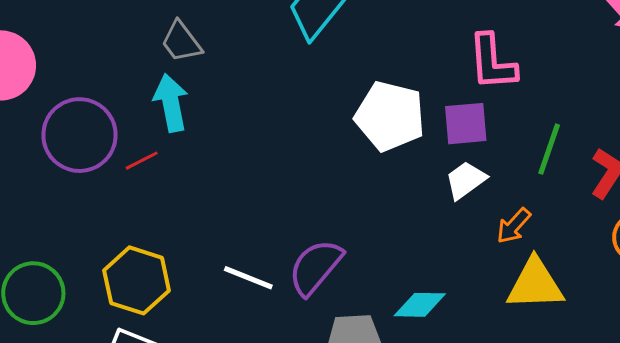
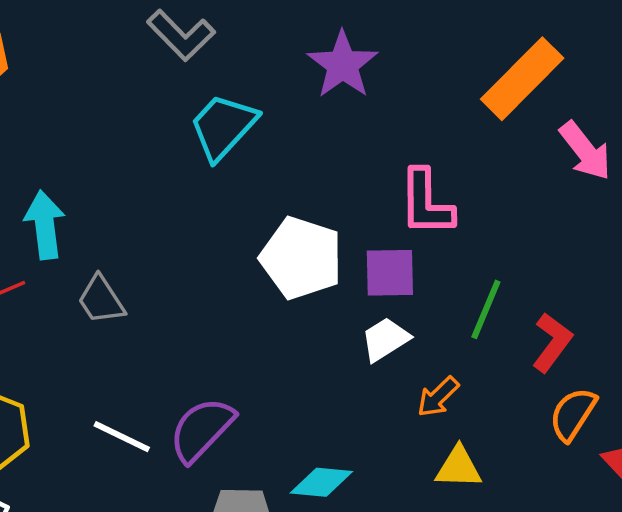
gray trapezoid: (181, 42) -> (101, 300), moved
yellow triangle: (535, 284) -> (459, 467), size x0.7

